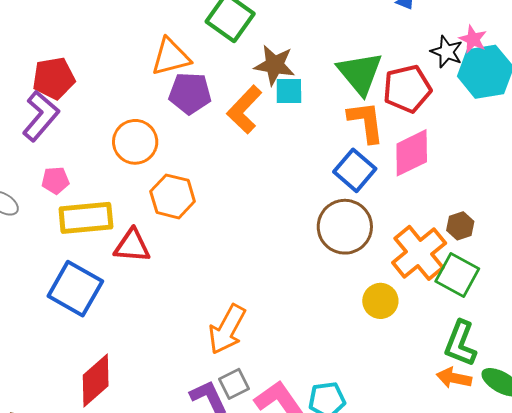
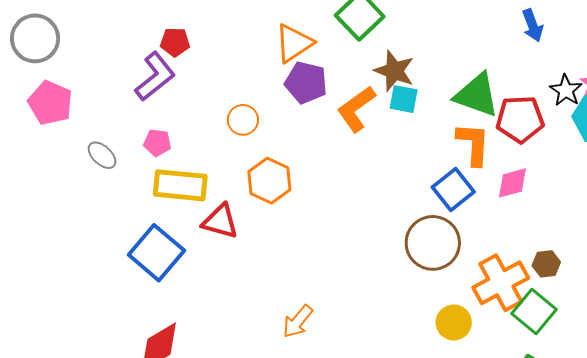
orange triangle: (171, 57) -> (294, 43), turned -30
green triangle: (360, 73) -> (477, 95), turned -42
red pentagon: (54, 78) -> (175, 42), size x0.7
orange circle: (135, 142) -> (243, 120), size x0.7
pink diamond: (412, 153) -> (512, 183), size x0.7
orange arrow: (227, 329) -> (298, 321), size x0.7

